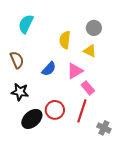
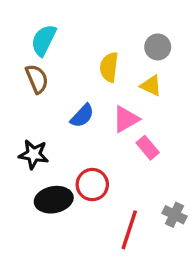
brown semicircle: (17, 60) -> (37, 79), moved
red line: (82, 111) -> (129, 230), moved
black ellipse: (32, 119) -> (54, 200), turned 30

